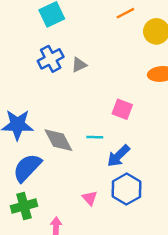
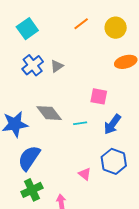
orange line: (125, 13) -> (81, 24), moved
gray diamond: (58, 140) -> (49, 113), moved
blue arrow: (118, 156) -> (112, 124), moved

